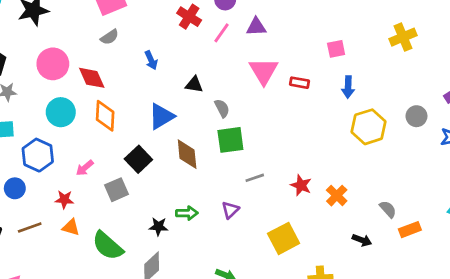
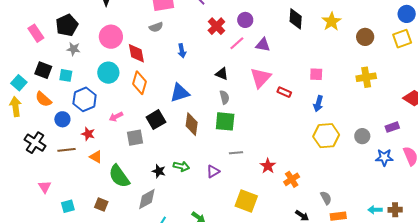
black triangle: (194, 85) -> (222, 74), moved
red star: (64, 199) -> (88, 134), moved
yellow square: (284, 238) -> (246, 201), turned 35

